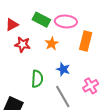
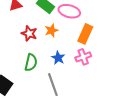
red star: (23, 44) -> (29, 33), moved
pink cross: (91, 86) -> (83, 57), moved

